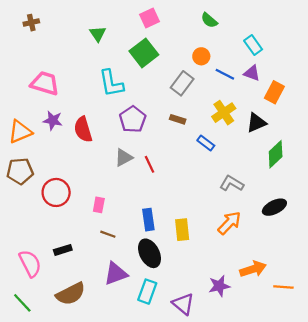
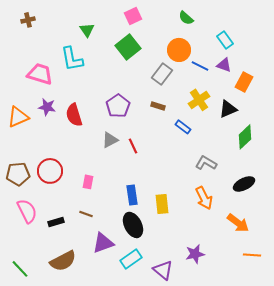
orange circle: (201, 56) -> (179, 50), size x1.5
cyan L-shape: (111, 83) -> (72, 59), moved
brown pentagon: (20, 171) -> (18, 174), moved
orange arrow: (229, 223) -> (204, 198), turned 110
brown line: (108, 234) -> (86, 214), moved
pink semicircle: (30, 263) -> (27, 211), moved
orange arrow: (253, 269) -> (238, 223), moved, turned 55
cyan rectangle: (147, 292) -> (131, 259), turned 35

